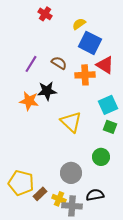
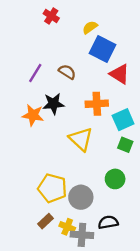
orange cross: (85, 75) -> (97, 104), moved
yellow pentagon: (21, 183) -> (52, 188), moved

